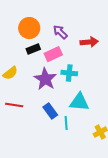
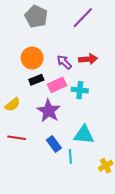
red arrow: (89, 42) -> (88, 59), moved
cyan cross: (69, 73) -> (80, 90), moved

